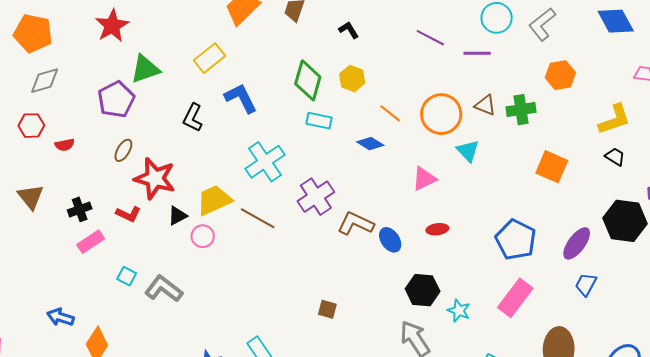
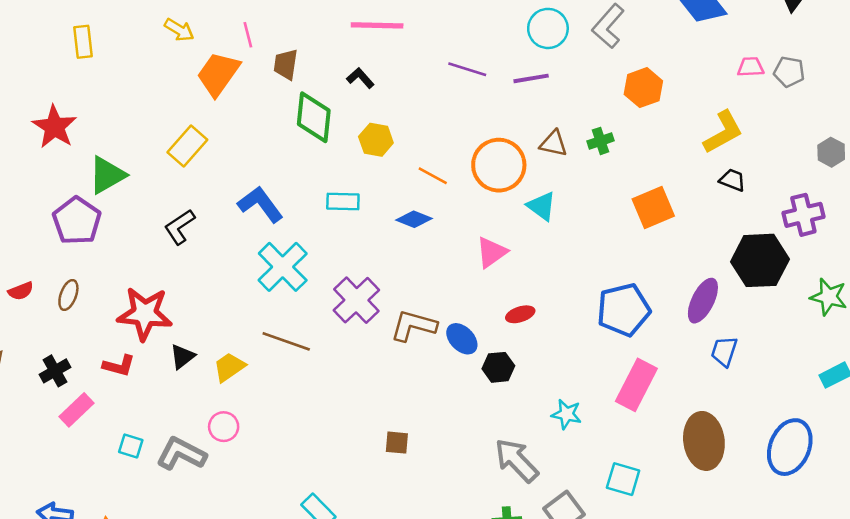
green diamond: (308, 80) -> (314, 117), moved
blue L-shape: (241, 98) -> (260, 204), moved
green cross: (521, 110) -> (601, 141), size x0.7
black L-shape: (193, 118) -> (180, 227), turned 40
brown ellipse: (123, 150) -> (68, 295), moved
orange square: (552, 167) -> (653, 208), turned -36
yellow trapezoid: (214, 200) -> (229, 367), moved, size x0.7
pink circle: (203, 236) -> (224, 427), moved
blue pentagon: (516, 240) -> (624, 310), turned -30
black hexagon: (423, 290) -> (498, 367), moved, size x0.7

